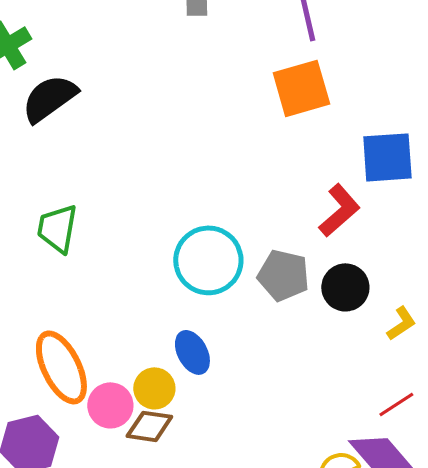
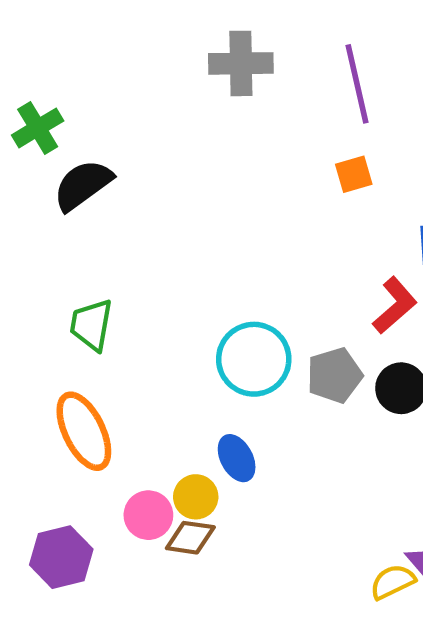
orange square: (301, 88) -> (354, 174), size x0.6
gray pentagon: (283, 275) -> (334, 375), turned -30
orange ellipse: (61, 367) -> (84, 431), moved

